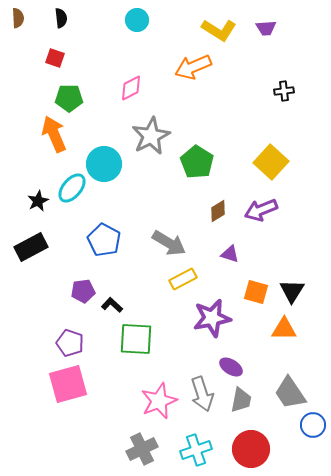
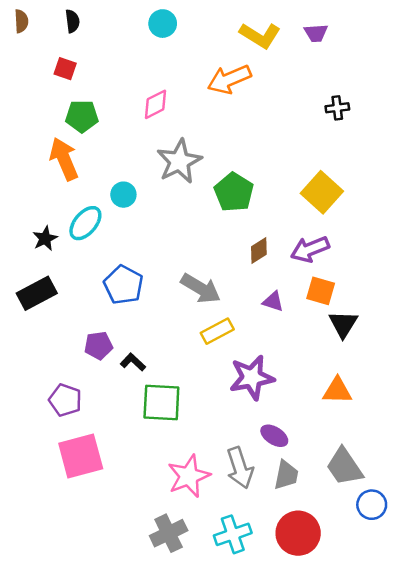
cyan circle: (104, 164) -> (123, 195), size x0.6
black triangle: (292, 291) -> (343, 324), moved
orange square: (256, 292) -> (321, 291), moved
purple pentagon: (70, 343) -> (65, 400), moved

